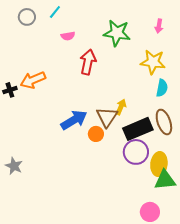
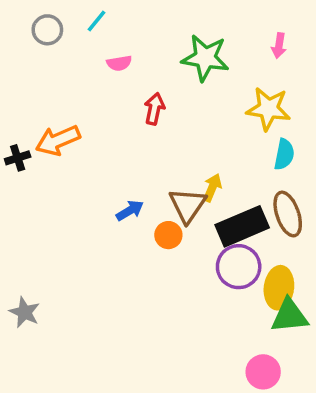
red arrow: (88, 62) -> (154, 109), size x0.7
blue arrow: (74, 120) -> (130, 210), size x0.6
gray star: (14, 166) -> (25, 312), moved

